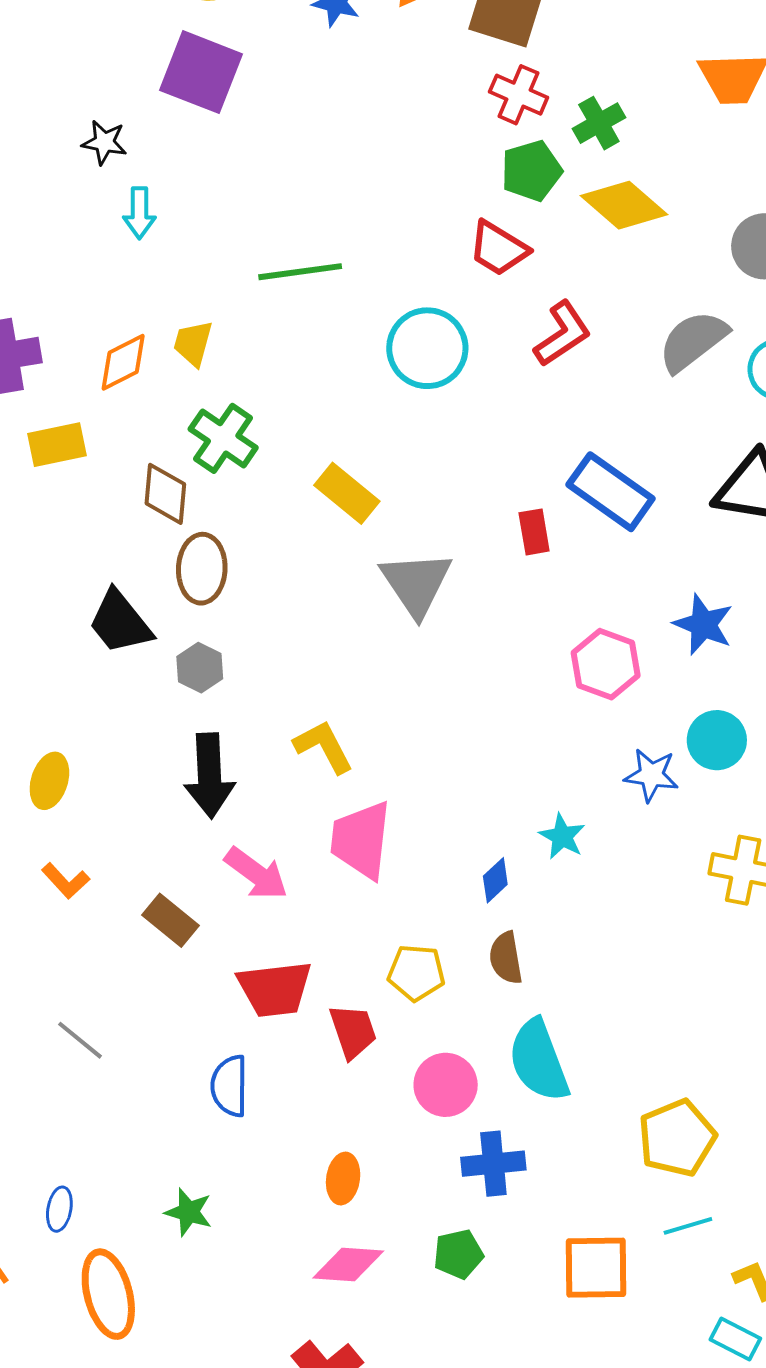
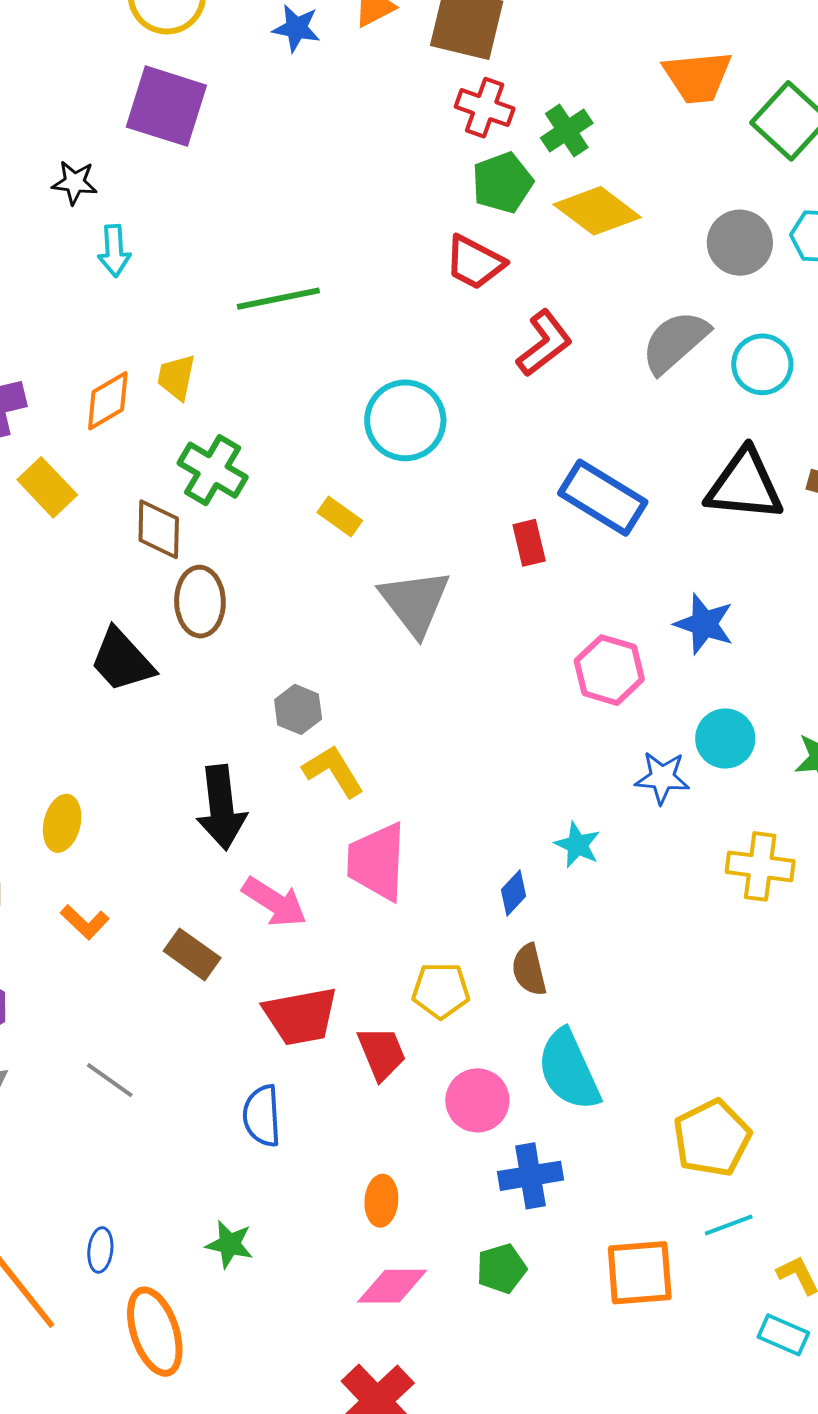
cyan circle: (427, 348) -> (405, 420), moved
yellow rectangle: (57, 445) -> (47, 487), turned 62
yellow rectangle: (347, 493) -> (340, 517), size x0.7
gray hexagon: (200, 668) -> (298, 709), moved

